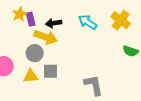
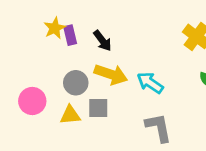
cyan arrow: (88, 22) -> (150, 83), moved
black arrow: (54, 23) -> (102, 41), turned -119
yellow arrow: (46, 37) -> (111, 74), moved

